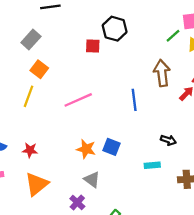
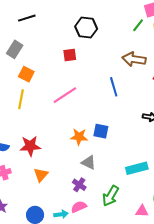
red square: (93, 46) -> (70, 55), moved
brown arrow: (162, 73) -> (134, 59), turned -65
red star: (30, 150) -> (30, 146), size x1.5
cyan rectangle: (152, 165) -> (137, 168), moved, size x1.5
orange triangle: (37, 184) -> (41, 175), size x0.7

